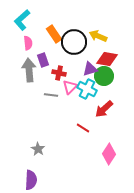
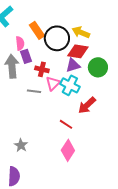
pink semicircle: (28, 43) -> (20, 43), moved
red diamond: (107, 59) -> (78, 51), moved
green circle: (104, 76) -> (98, 67), moved
pink diamond: (109, 154) -> (68, 150), moved

